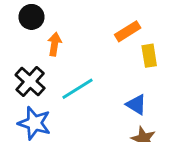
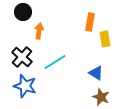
orange rectangle: (128, 31) -> (90, 22), turned -48

